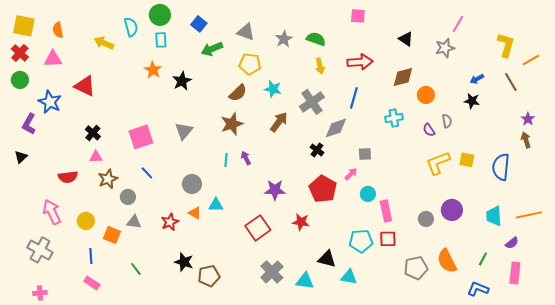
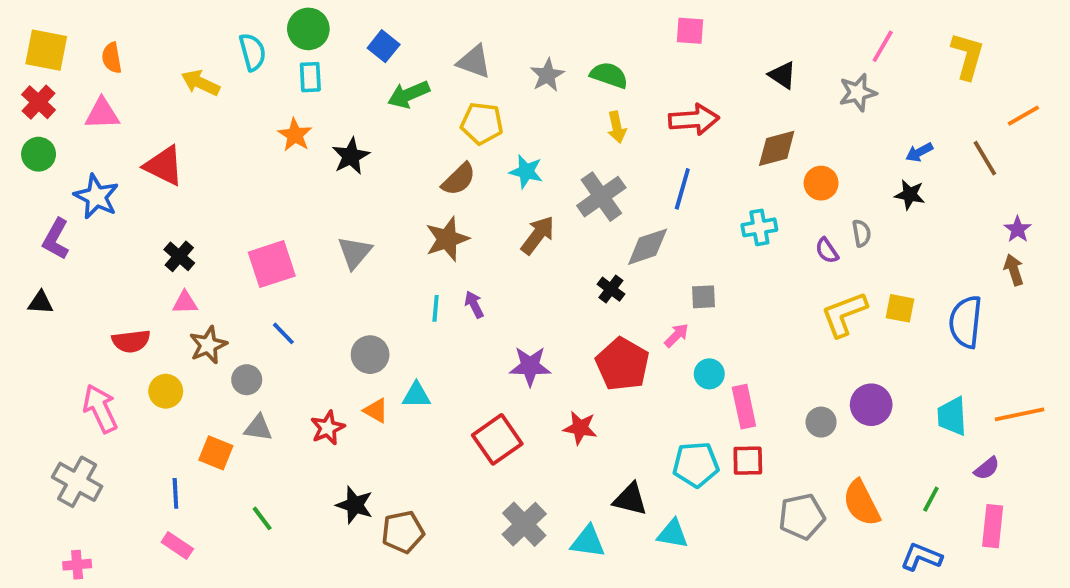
yellow L-shape: (506, 45) -> (968, 56), moved
black triangle: (21, 157) -> (40, 303), turned 48
yellow circle: (86, 221) -> (166, 391), moved

